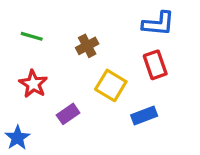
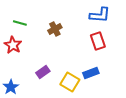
red star: (33, 84) -> (13, 45), moved
yellow square: (111, 85) -> (70, 82), moved

